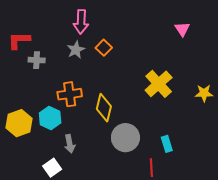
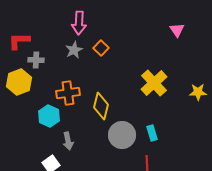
yellow hexagon: (19, 123) -> (19, 82), moved
cyan rectangle: (167, 144) -> (152, 133), moved

